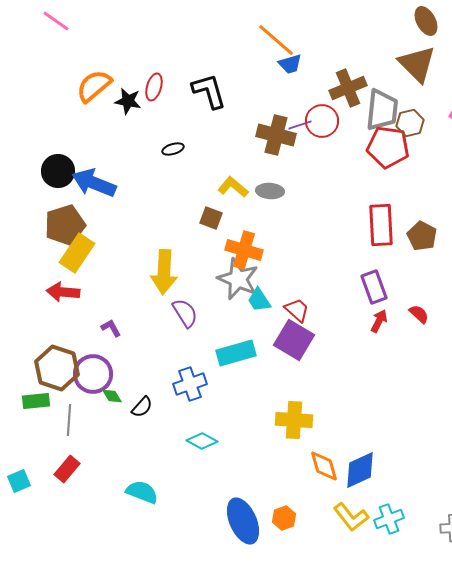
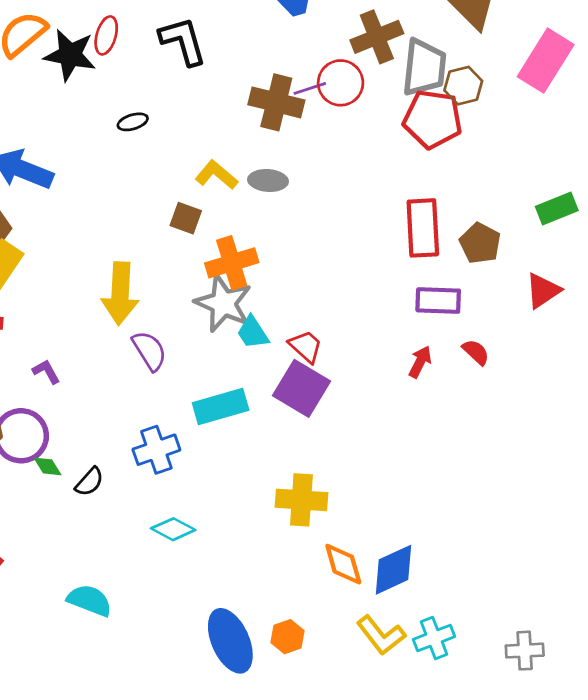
black star: (128, 101) -> (70, 55), size x1.4
orange cross: (244, 250) -> (232, 263), turned -33
purple rectangle: (374, 287) -> (438, 300), moved, turned -68

